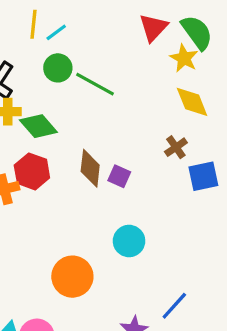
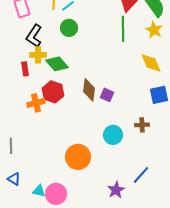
yellow star: (184, 58) -> (154, 30), moved
green line: (95, 84) -> (123, 29), moved, turned 60
yellow diamond: (192, 102) -> (151, 63), moved
brown cross: (176, 147) -> (142, 125), moved, turned 32

